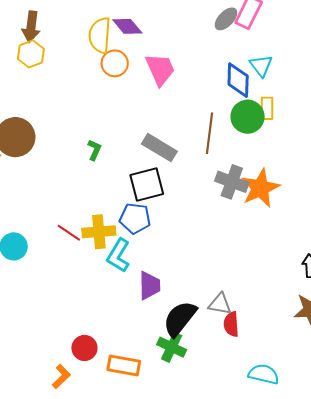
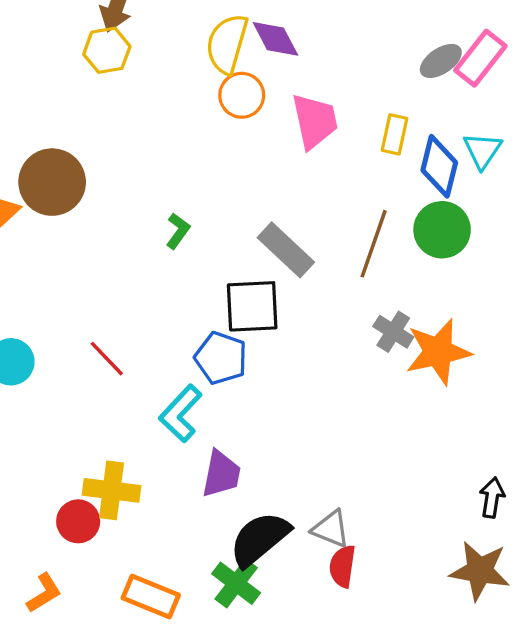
yellow rectangle: (267, 108) -> (394, 134), moved
gray cross: (232, 182) -> (393, 332), size x0.7
yellow cross: (99, 232) -> (112, 490), moved
red circle: (84, 348) -> (78, 521), moved

